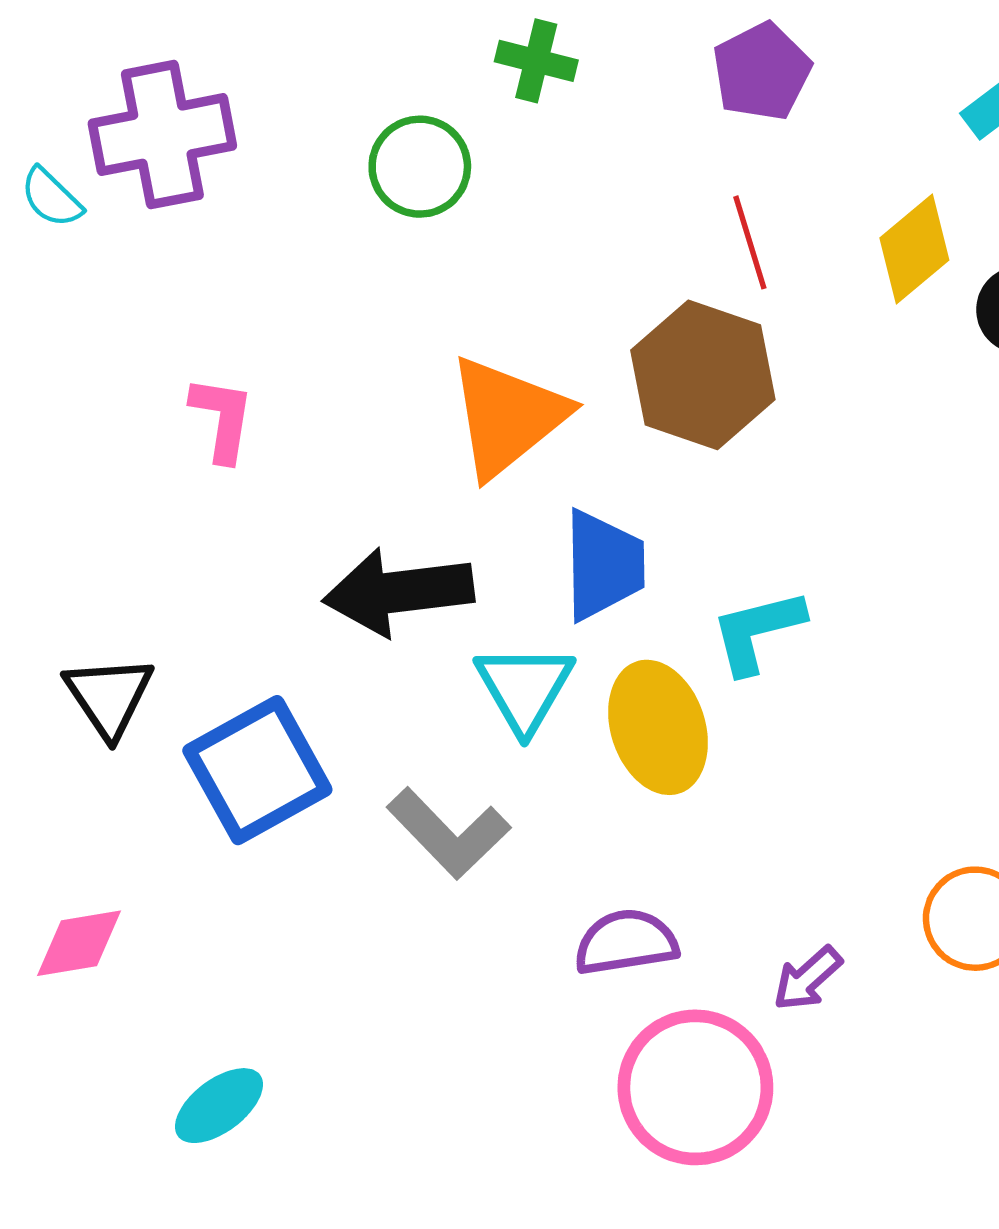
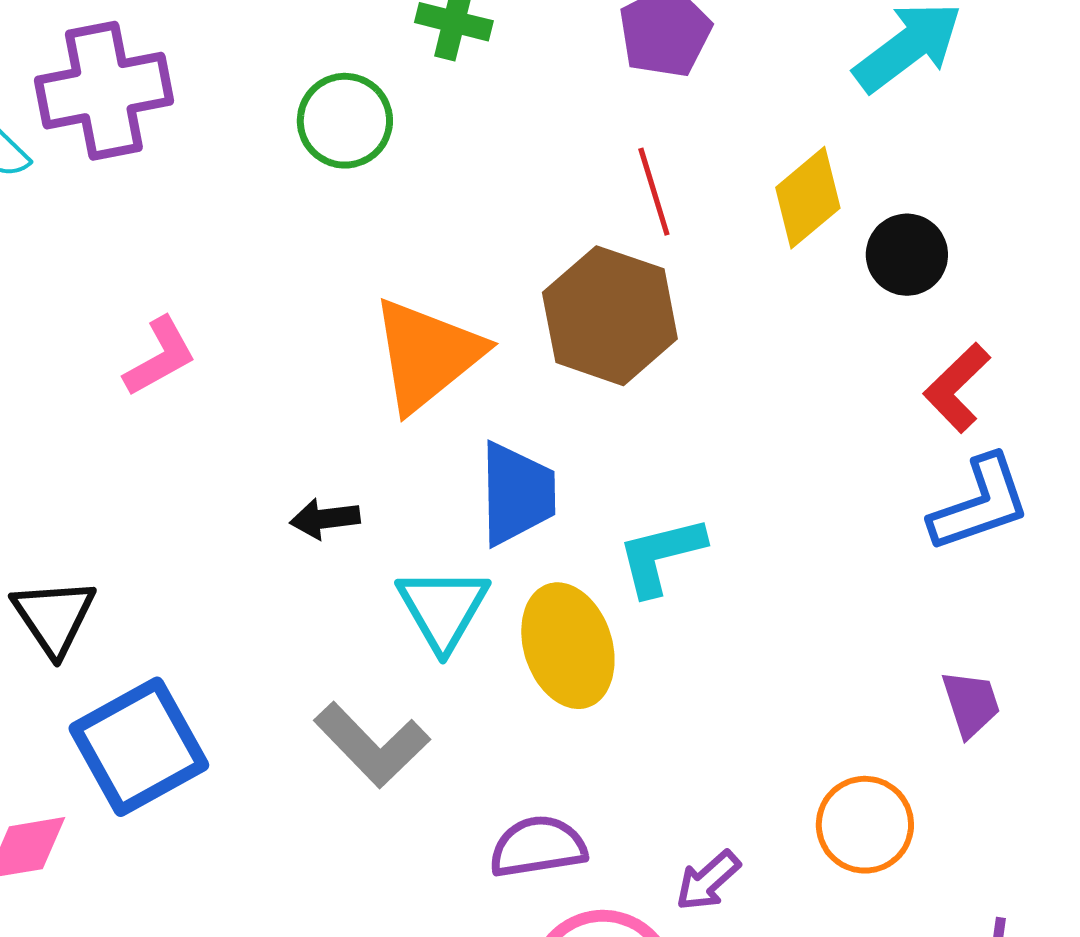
pink L-shape: (222, 419) -> (160, 357), turned 52
black arrow: (398, 592) -> (325, 519), size x0.5
blue square: (257, 770) -> (139, 747), moved

